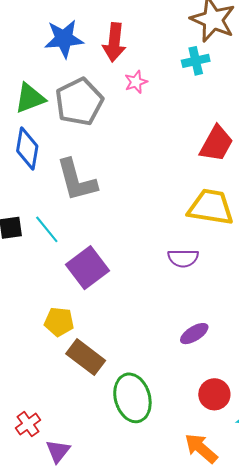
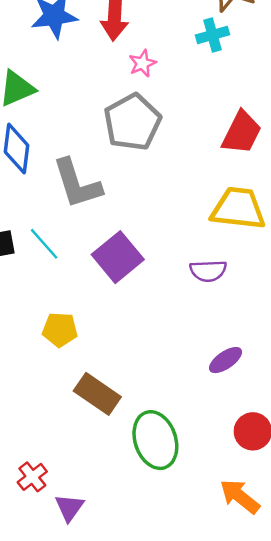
gray pentagon: (79, 102) -> (132, 122), moved
purple square: (88, 268) -> (118, 257), moved
yellow pentagon: (59, 322) -> (60, 330), moved

